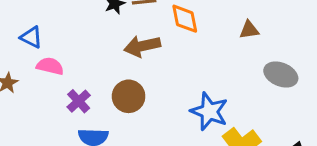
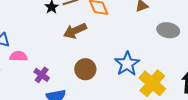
brown circle: (129, 96) -> (85, 69), moved
blue star: (209, 111) -> (127, 64), turned 30

